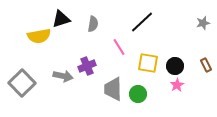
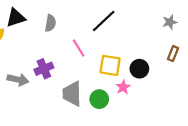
brown rectangle: (206, 65) -> (173, 54), moved, turned 48
pink star: (177, 85) -> (123, 87), moved

